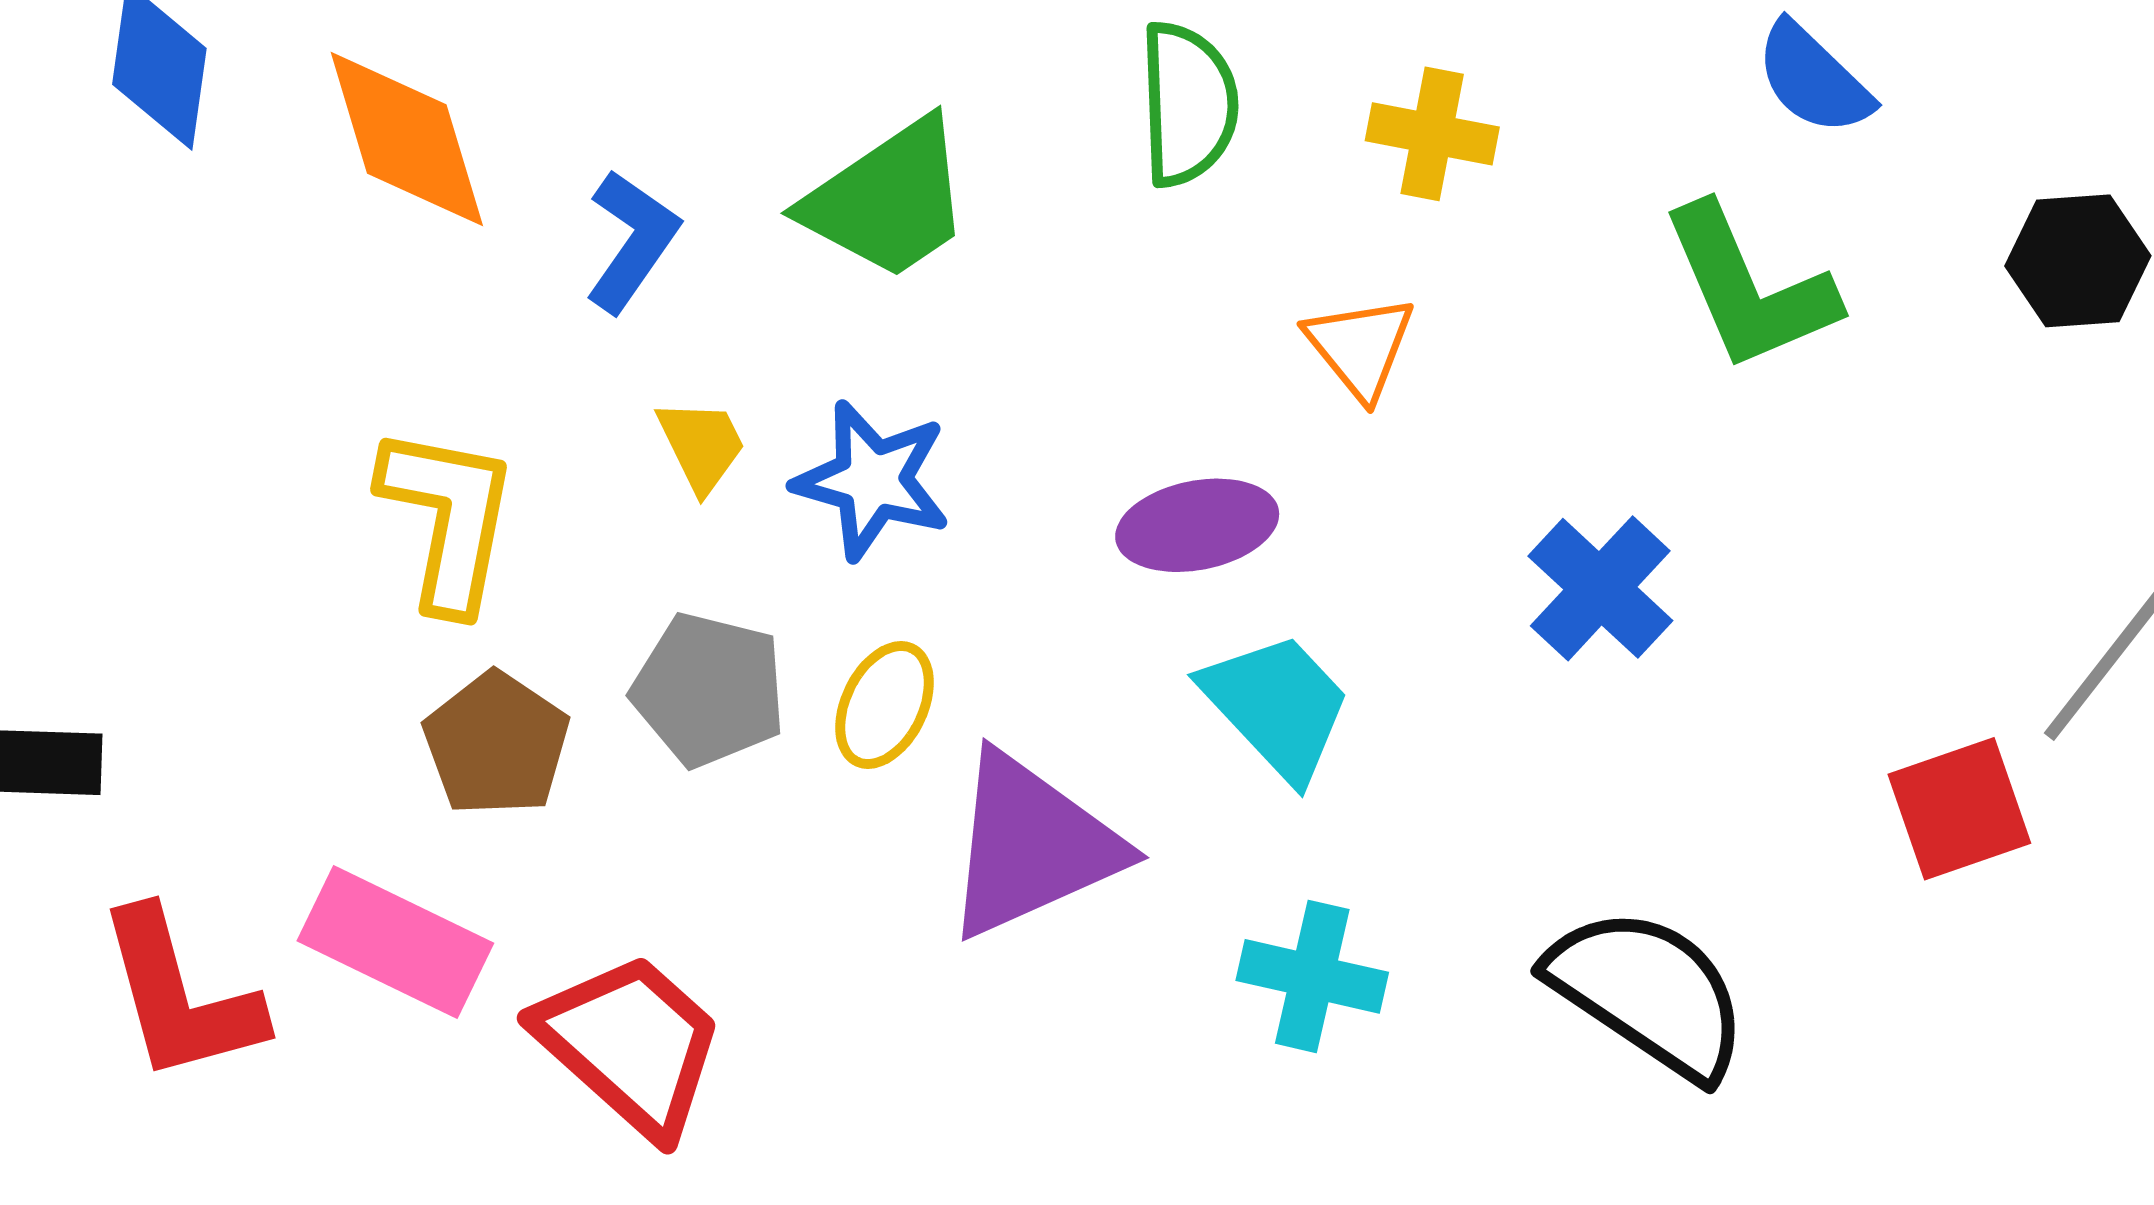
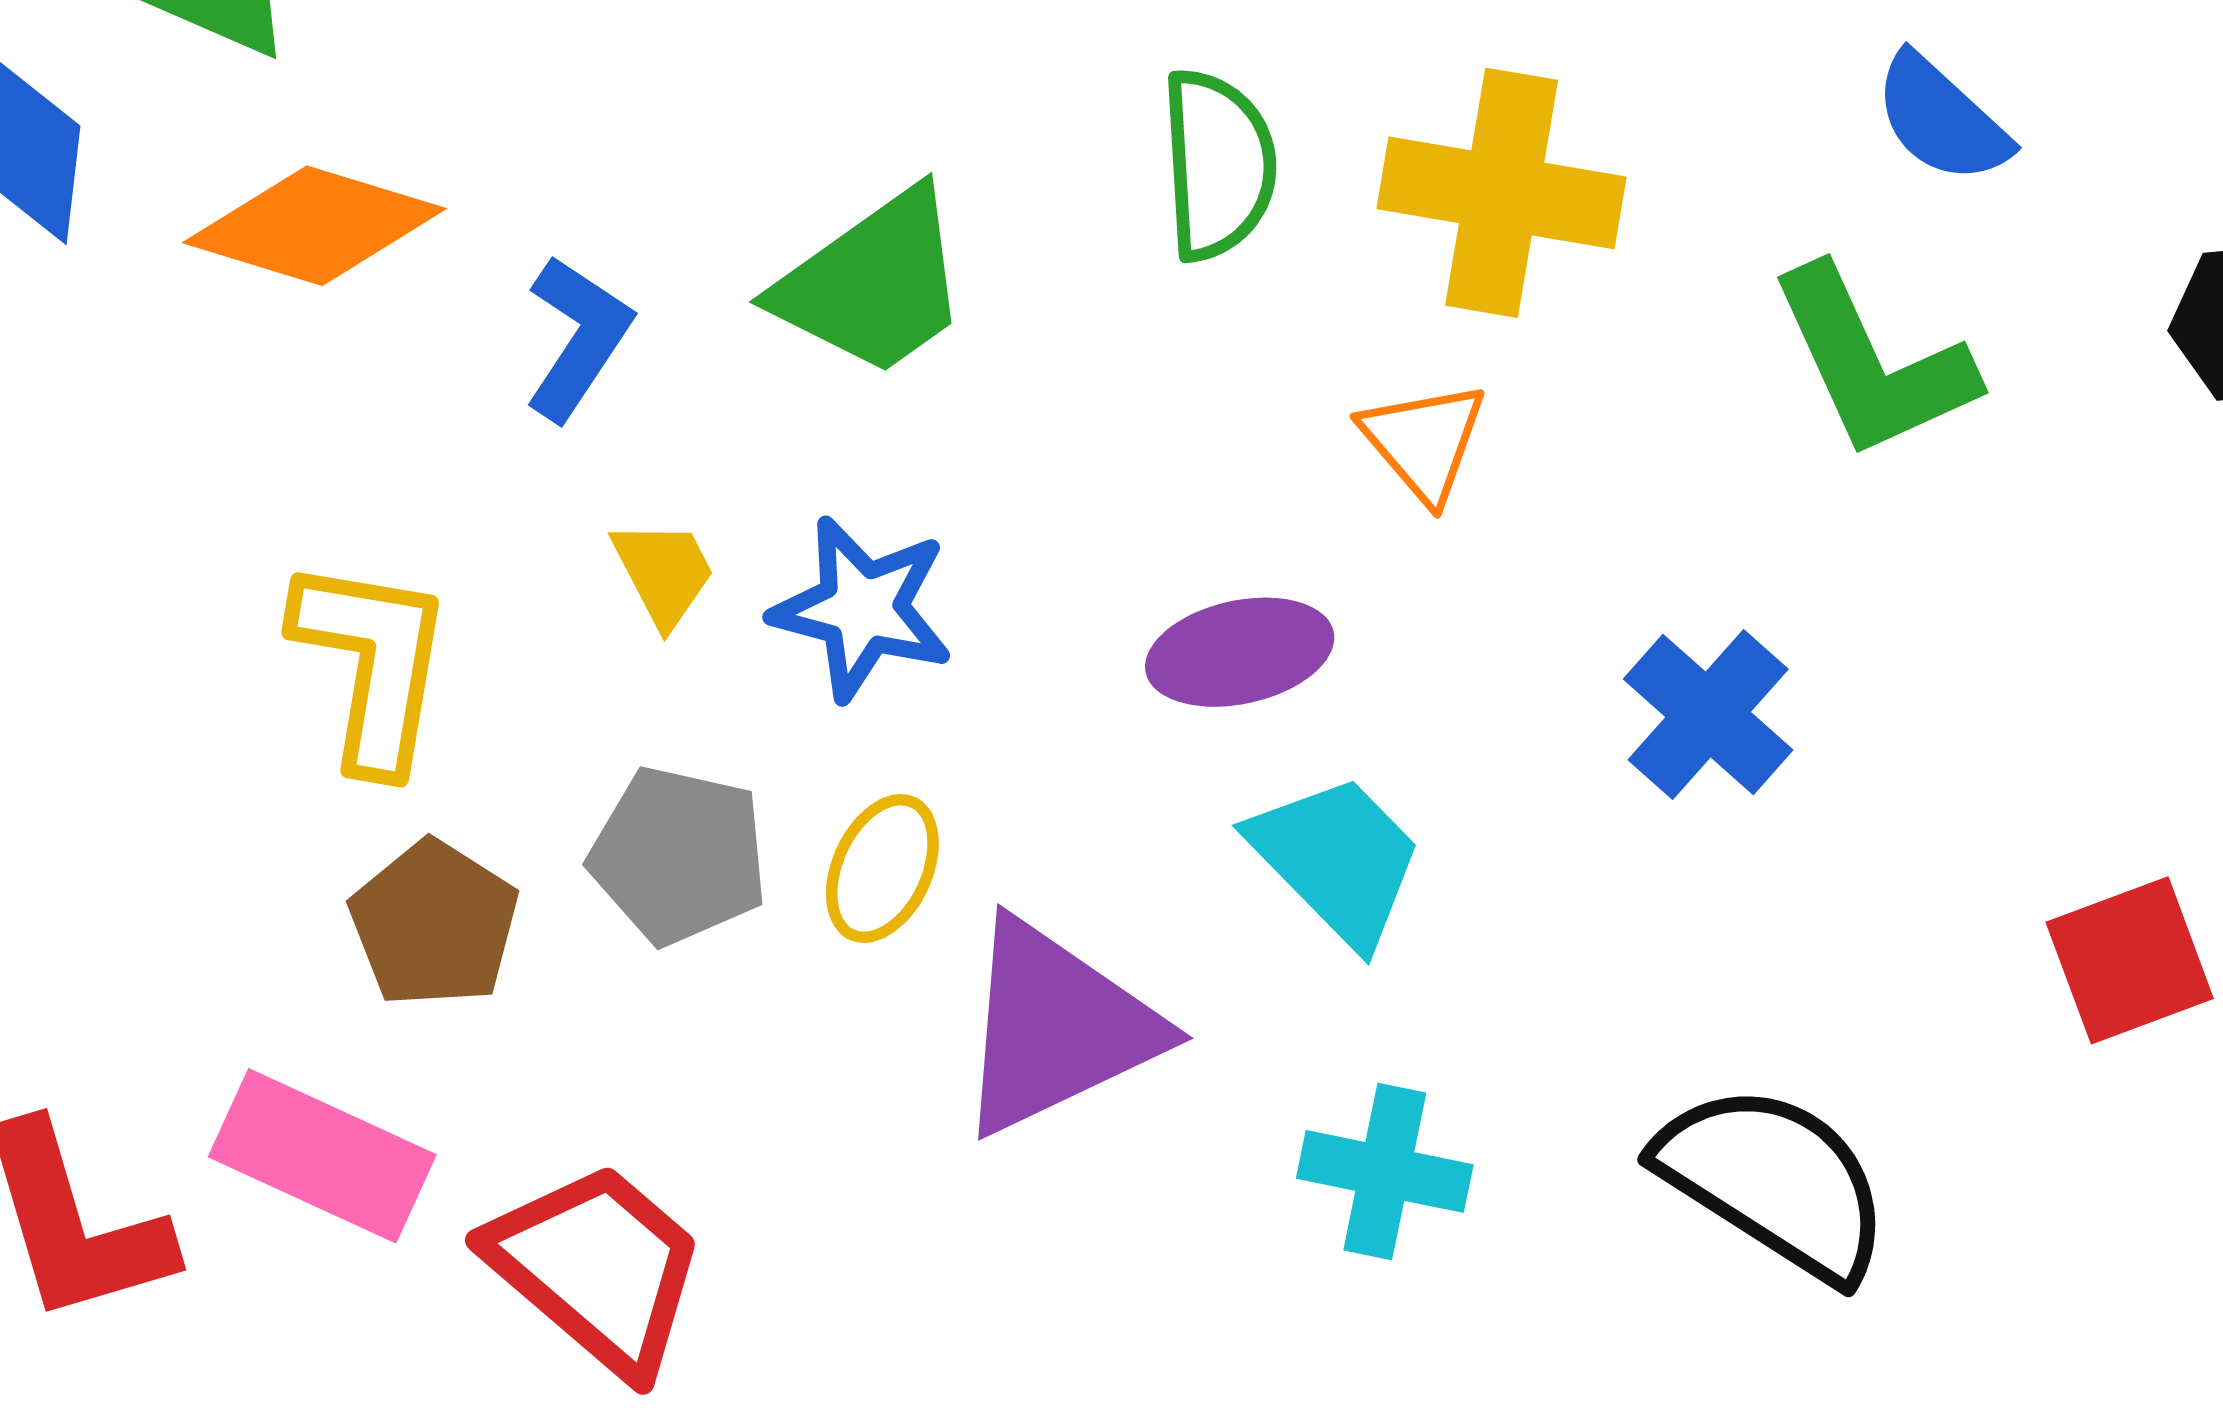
yellow cross: (1432, 134) -> (1502, 193), size x1.6
orange diamond: (407, 139) -> (314, 226), turned -55

